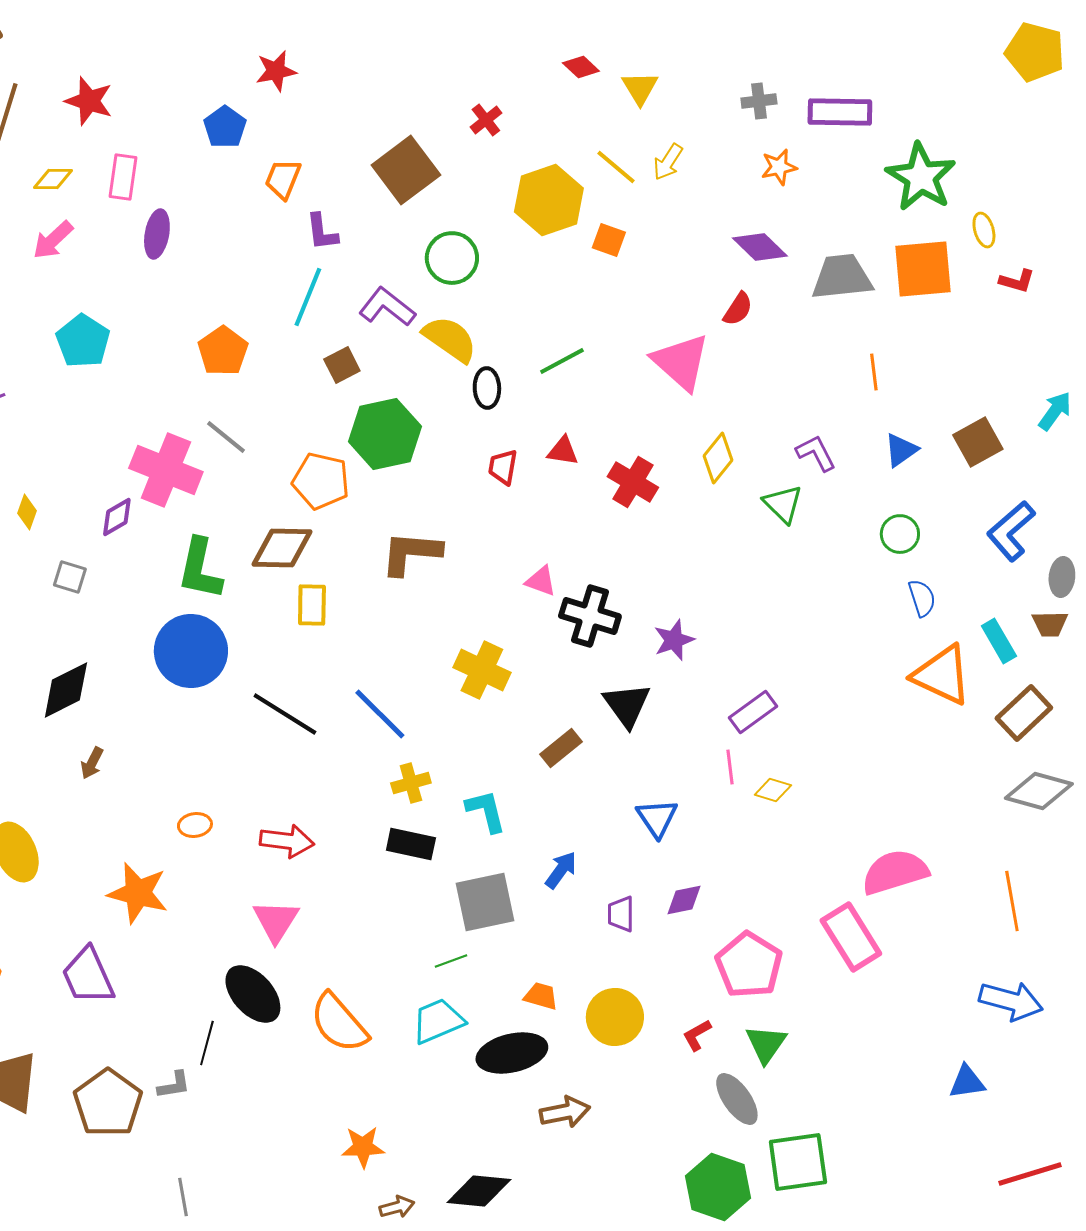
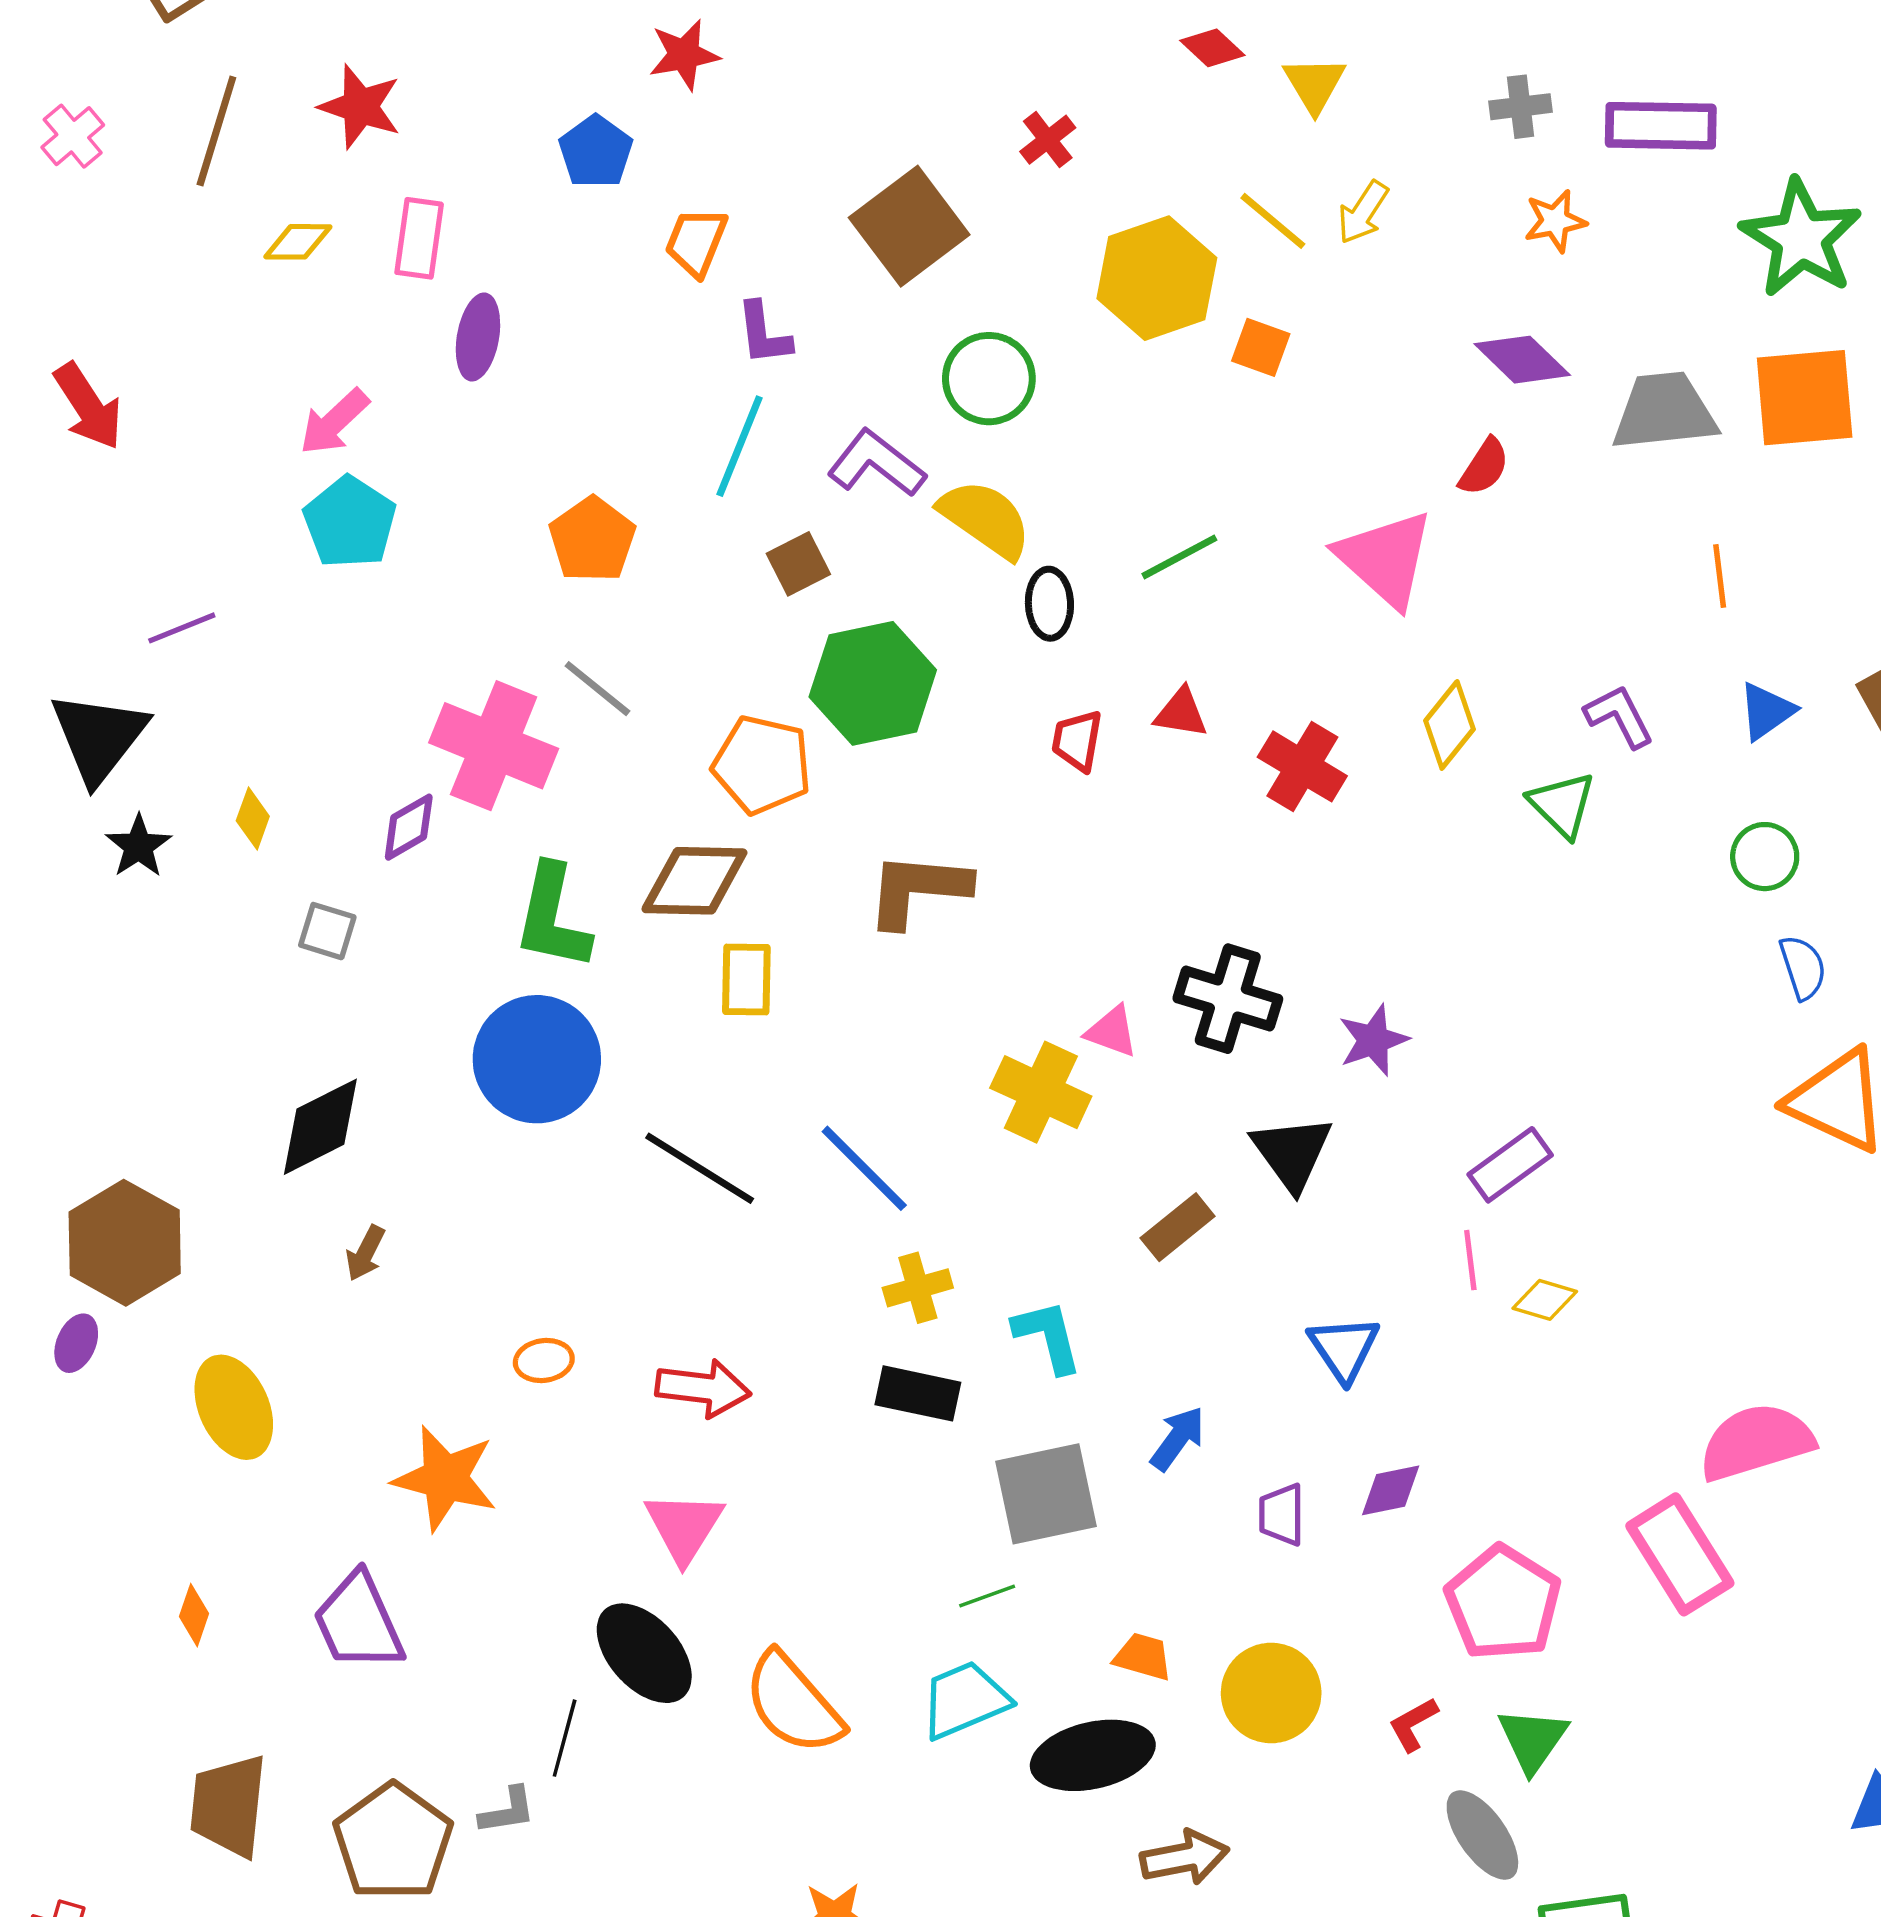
pink arrow: (53, 240) -> (334, 422), moved
pink triangle: (541, 581) -> (1112, 1031), moved

